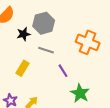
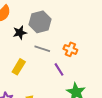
orange cross: (88, 42) -> (70, 49), moved, size x0.6

